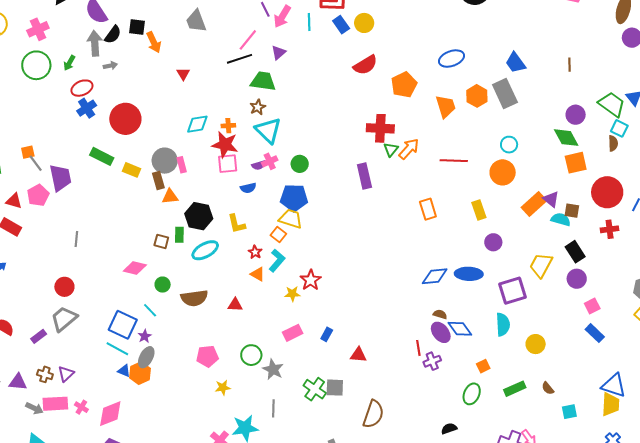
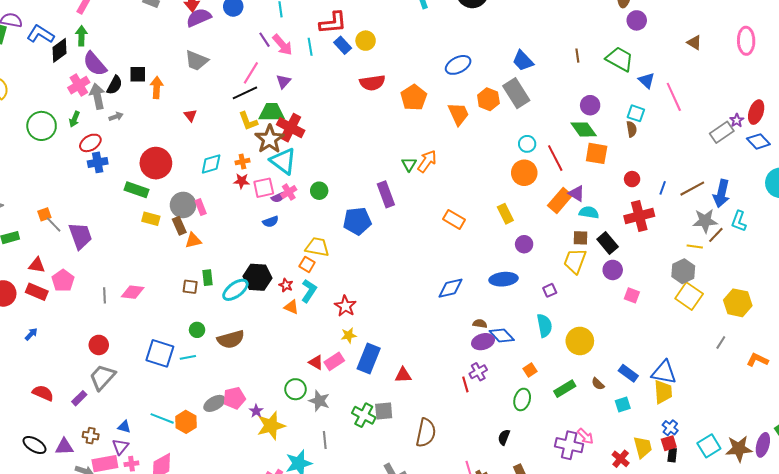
pink arrow: (282, 17) -> (282, 45), turned -65
gray trapezoid: (196, 21) -> (196, 61), turned -40
pink cross: (38, 29) -> (79, 85), moved
orange arrow: (154, 42) -> (157, 88), turned -145
red semicircle: (365, 65) -> (372, 83), turned 30
green trapezoid: (612, 104) -> (620, 59), moved
brown star: (258, 107) -> (270, 139), size x1.8
blue cross: (87, 108) -> (98, 162), turned 30
red circle: (125, 119) -> (156, 163), moved
red cross: (380, 128) -> (291, 128), moved, turned 32
red star: (225, 145) -> (242, 181), size x0.6
green rectangle: (102, 156) -> (136, 190), moved
red line: (454, 161) -> (555, 158), moved, turned 68
orange square: (576, 163) -> (597, 153), turned 30
pink square: (228, 164) -> (264, 188), moved
red circle: (607, 192) -> (632, 179), size x0.5
pink pentagon: (38, 195) -> (63, 281), moved
blue pentagon: (294, 198) -> (357, 221), moved
orange rectangle: (428, 209) -> (454, 219), turned -35
brown square: (572, 211) -> (581, 238), moved
black hexagon: (199, 216) -> (257, 277), moved
yellow L-shape: (237, 224) -> (248, 121), moved
red cross: (610, 229) -> (639, 216), size x1.6
pink diamond: (135, 268) -> (133, 292), moved
blue diamond: (435, 276) -> (450, 288), moved
purple square: (512, 291) -> (550, 290), size x0.5
yellow star: (292, 294) -> (349, 335), moved
red triangle: (235, 305) -> (316, 362), moved, turned 35
pink square: (592, 306) -> (632, 295), turned -35
cyan line: (150, 310) -> (188, 357), turned -49
blue square: (123, 325) -> (160, 353), moved
purple ellipse: (441, 332) -> (483, 342), turned -60
blue rectangle: (595, 333) -> (628, 373), moved
blue rectangle: (327, 334) -> (369, 359), size x2.0
purple star: (145, 336) -> (256, 411), moved
yellow circle: (536, 344) -> (580, 341), size x1.4
red line: (418, 348) -> (465, 384), moved
cyan line: (117, 349) -> (162, 418), moved
pink pentagon: (207, 356) -> (234, 398), moved
gray ellipse: (146, 357) -> (214, 403), moved, turned 40
blue triangle: (124, 371) -> (124, 427), moved
purple triangle: (66, 374) -> (120, 447), moved
yellow star: (223, 388) -> (271, 426), size x1.8
pink cross: (81, 407) -> (131, 464), turned -32
black semicircle: (449, 429) -> (504, 437), turned -42

